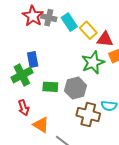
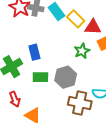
blue rectangle: (33, 60) -> (34, 52), moved
green star: (93, 63) -> (82, 51), size x0.7

